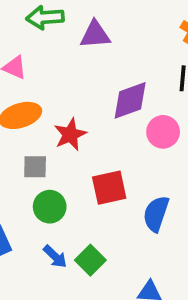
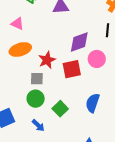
gray square: (35, 167) -> (37, 79), moved
red square: (109, 188) -> (72, 69), moved
green square: (90, 260) -> (60, 109), moved

